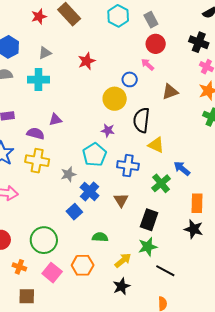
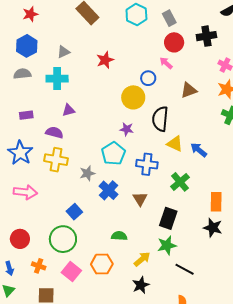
red star: (39, 16) -> (30, 14), moved
black cross: (199, 42) -> (206, 36), moved, turned -30
purple triangle: (55, 120) -> (69, 110), moved
blue arrow: (182, 168) -> (199, 150), moved
blue square: (74, 212) -> (74, 212), moved

